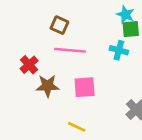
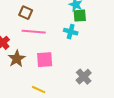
brown star: (48, 86) -> (17, 59), turned -30

